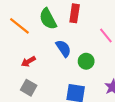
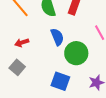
green circle: (86, 61) -> (76, 53), size x1.5

